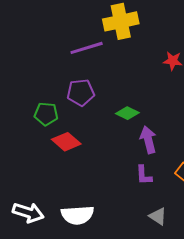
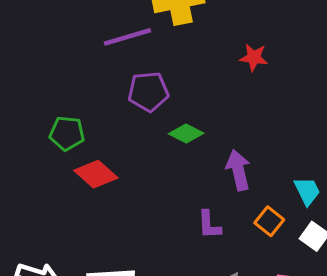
purple pentagon: (81, 92) -> (148, 92), moved
purple arrow: (148, 140) -> (238, 170), moved

